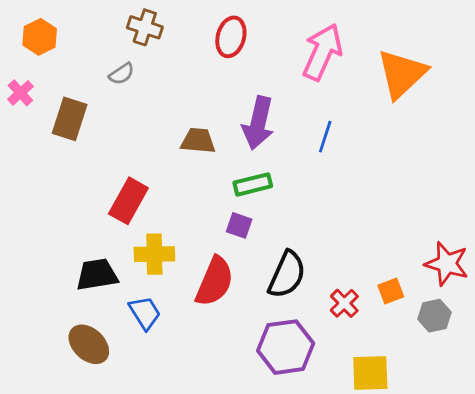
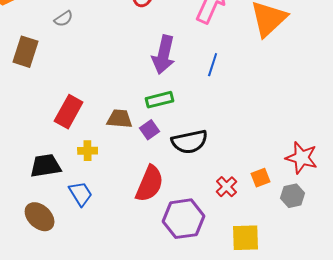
brown trapezoid: (198, 141) -> (120, 119), moved
purple square: (239, 225) -> (150, 130), turned 36
yellow cross: (154, 254) -> (88, 151), size x0.7
black semicircle: (287, 275) -> (190, 142), moved, turned 54
red semicircle: (215, 281) -> (150, 184), moved

